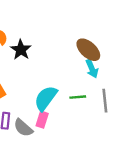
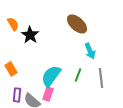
brown ellipse: (88, 50) -> (77, 24), moved
green line: (78, 97) -> (78, 75), turned -64

